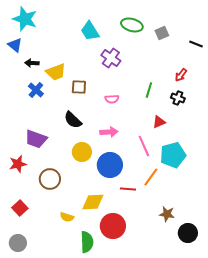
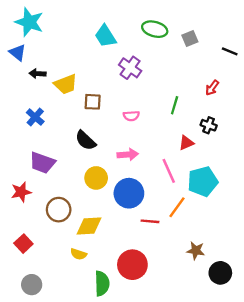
blue cross: (36, 90) -> (35, 117), moved
black cross: (178, 98) -> (209, 125), moved
yellow diamond: (93, 202) -> (89, 226), moved
gray circle: (18, 243) -> (32, 285), moved

